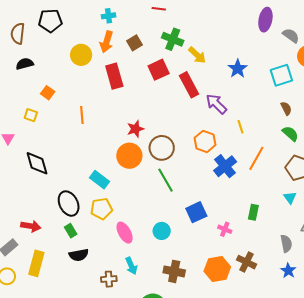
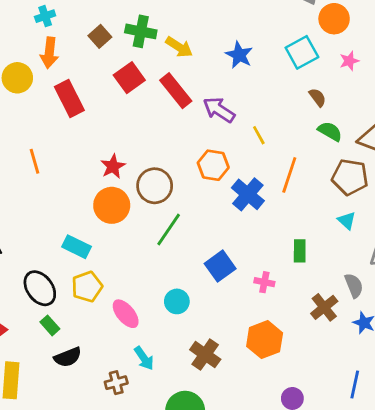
brown square: (135, 43) -> (100, 36), moved
green line: (166, 180) -> (169, 230), turned 75
brown cross: (247, 262) -> (324, 307), moved, turned 36
brown cross: (174, 271) -> (205, 355), turned 35

